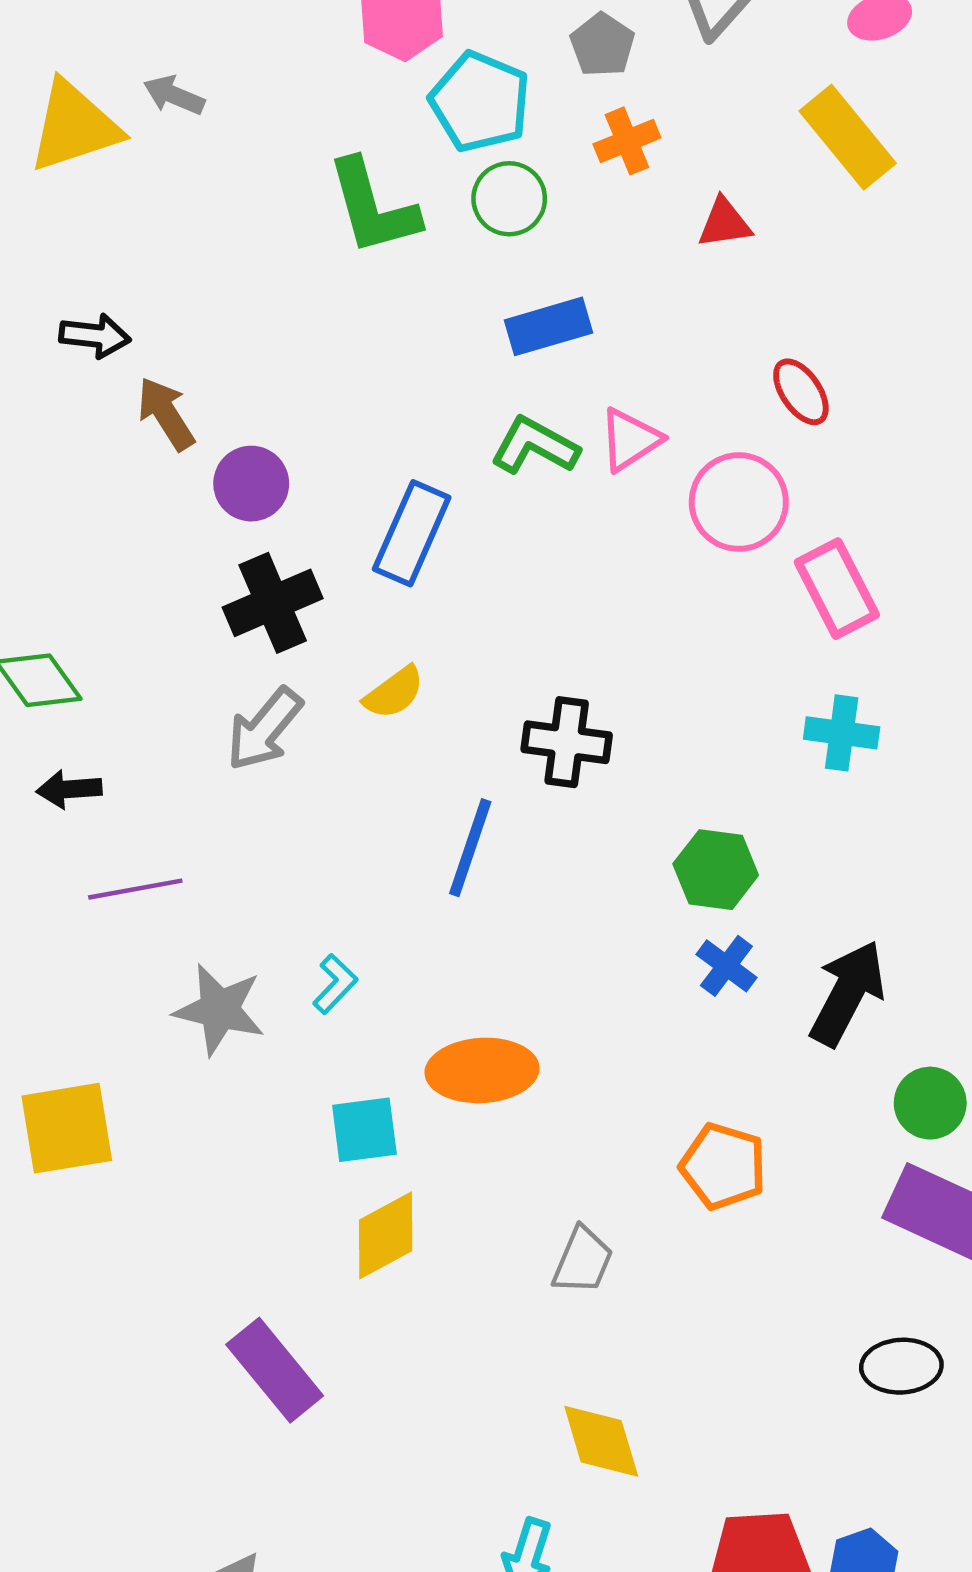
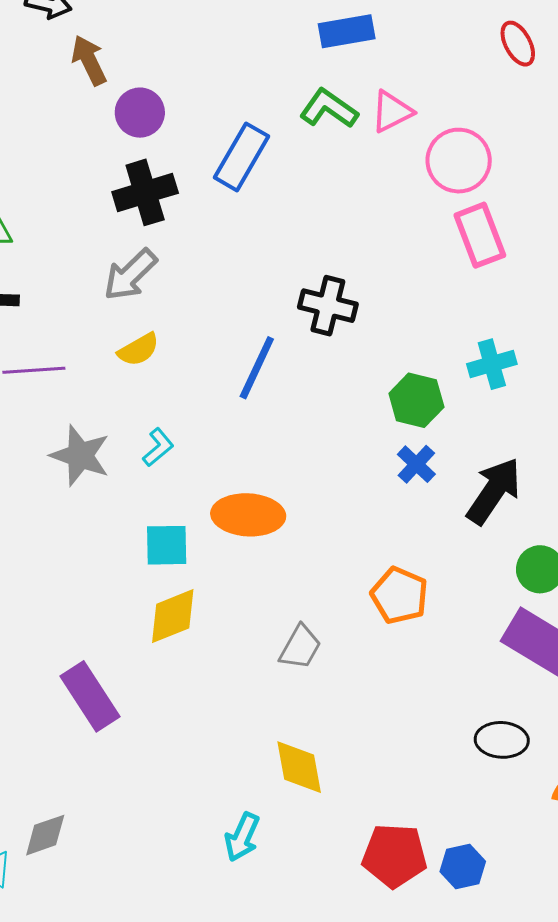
red ellipse: (801, 392) -> (518, 44), moved
pink rectangle: (837, 589) -> (480, 235), moved
yellow semicircle: (394, 693) -> (139, 350), moved
cyan cross: (842, 733) -> (492, 364), moved, turned -30

